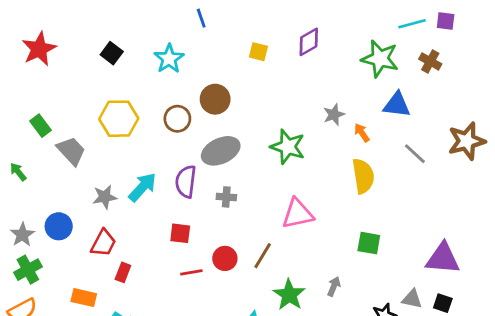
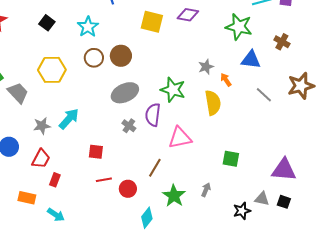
purple diamond: (309, 42) -> (188, 15), turned 40
yellow square: (258, 52) -> (152, 22), size x1.6
brown cross: (430, 61) -> (282, 42), moved
brown circle: (177, 119) -> (94, 58), moved
yellow semicircle: (363, 176) -> (213, 103), moved
purple semicircle: (186, 182) -> (153, 115), moved
gray cross: (226, 197) -> (129, 126), turned 32
red circle: (225, 258) -> (128, 189), moved

